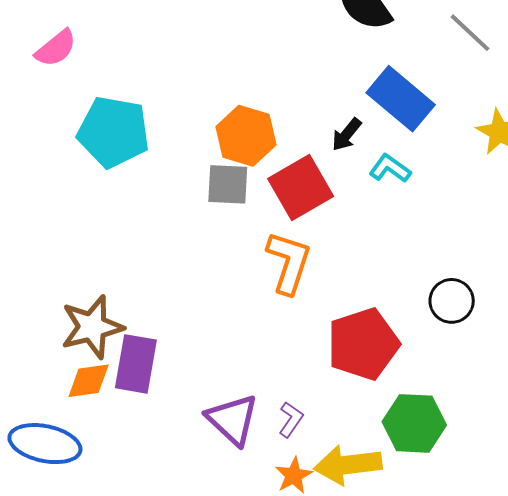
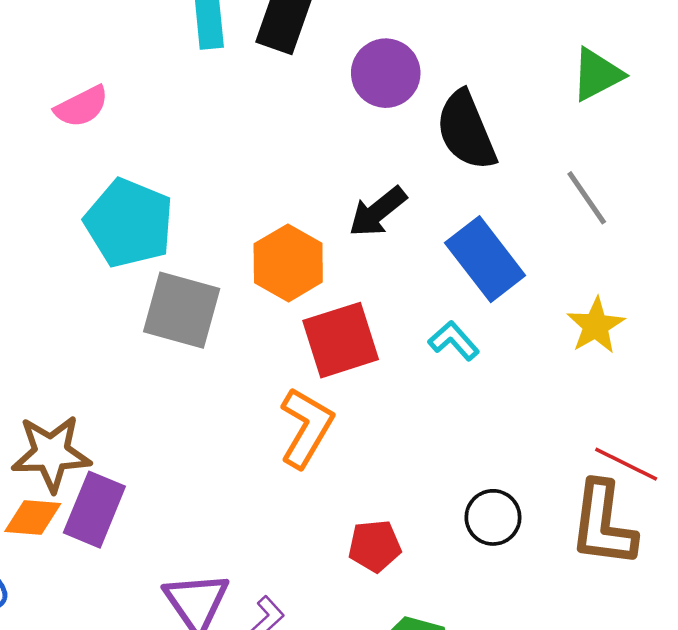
black arrow: (347, 135) -> (378, 212), moved, size x1.4
gray square: (228, 184) -> (182, 310), moved, size x1.4
red pentagon: (363, 344) -> (375, 546), size x0.6

